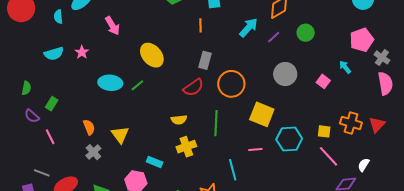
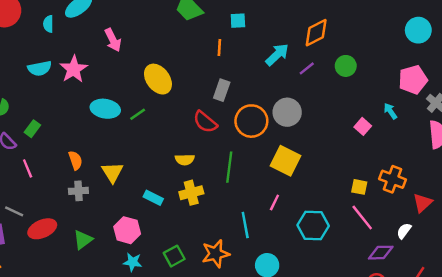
pink star: (82, 52) -> (74, 69), size x1.6
gray circle: (285, 74) -> (287, 112), moved
red semicircle: (193, 87) -> (205, 122), turned 70
red triangle: (377, 125) -> (423, 203), moved
cyan hexagon: (289, 139) -> (313, 225), moved
pink line: (255, 149) -> (274, 203), turned -64
gray cross: (93, 152) -> (78, 191), turned 35
cyan rectangle: (155, 162) -> (153, 198), moved

